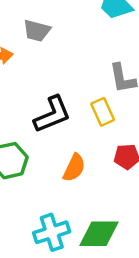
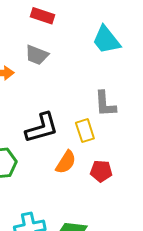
orange semicircle: (74, 168) -> (66, 162), moved

